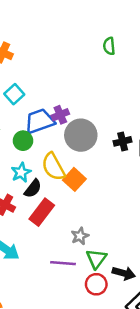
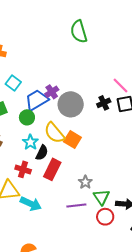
green semicircle: (109, 46) -> (79, 32), size x1.6

